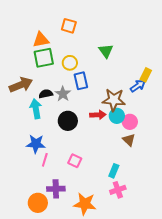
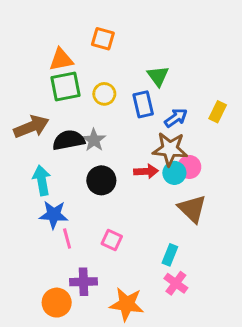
blue rectangle: (81, 81) -> (143, 104), moved
blue arrow: (138, 86) -> (176, 118), moved
black semicircle: (46, 94) -> (69, 140), size x1.5
cyan arrow: (36, 109) -> (42, 180), moved
pink circle: (130, 122) -> (189, 167), moved
brown triangle: (129, 140) -> (192, 209), size x1.5
pink line: (45, 160) -> (67, 238), turned -32
pink cross: (118, 190) -> (176, 283), turned -35

